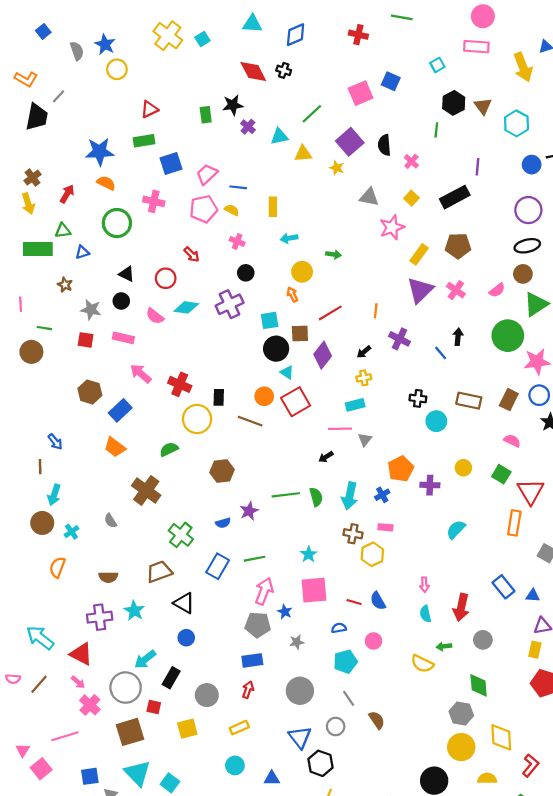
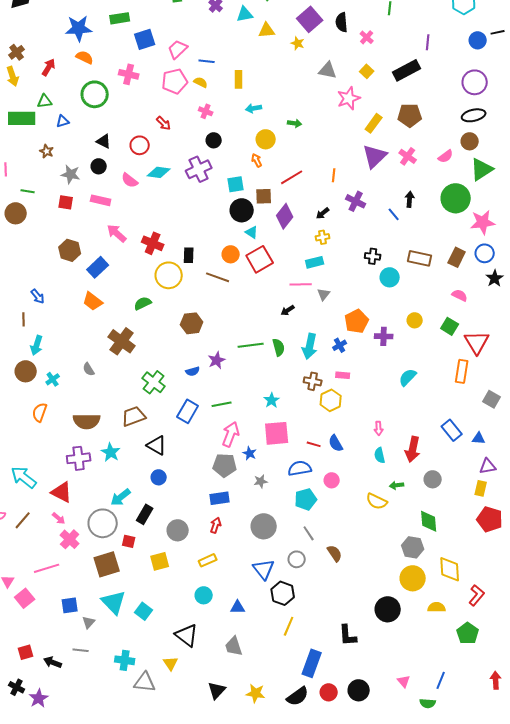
brown semicircle: (108, 577) -> (87, 421), size x1.5
blue semicircle: (339, 628) -> (300, 468), size x1.6

